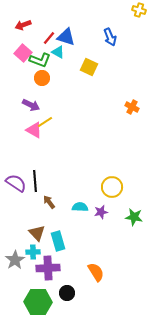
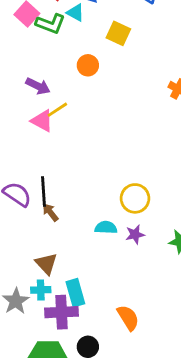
orange circle: (42, 78) -> (88, 65), moved
yellow circle: (112, 187) -> (135, 198), moved
brown arrow: (49, 202) -> (50, 212), moved
cyan rectangle: (58, 241) -> (75, 293), moved

